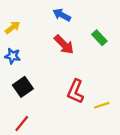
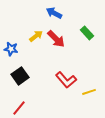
yellow arrow: (13, 27) -> (36, 36), moved
red L-shape: (75, 91) -> (66, 80), turned -65

